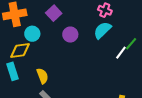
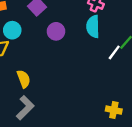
cyan semicircle: (102, 30) -> (93, 27), turned -48

